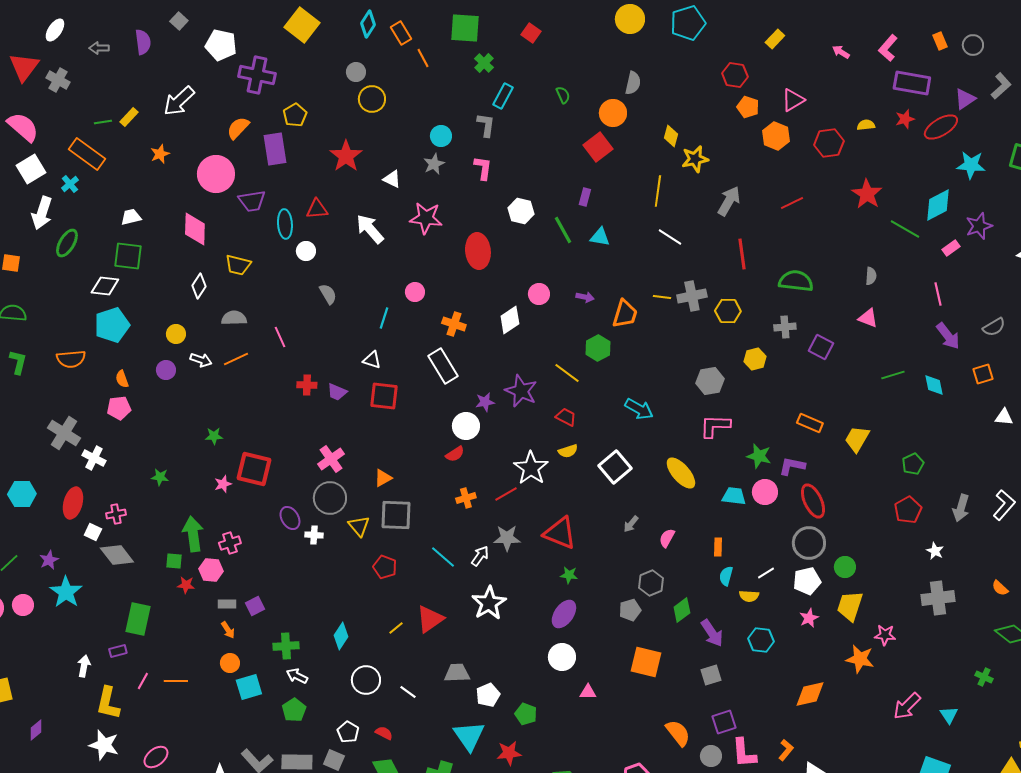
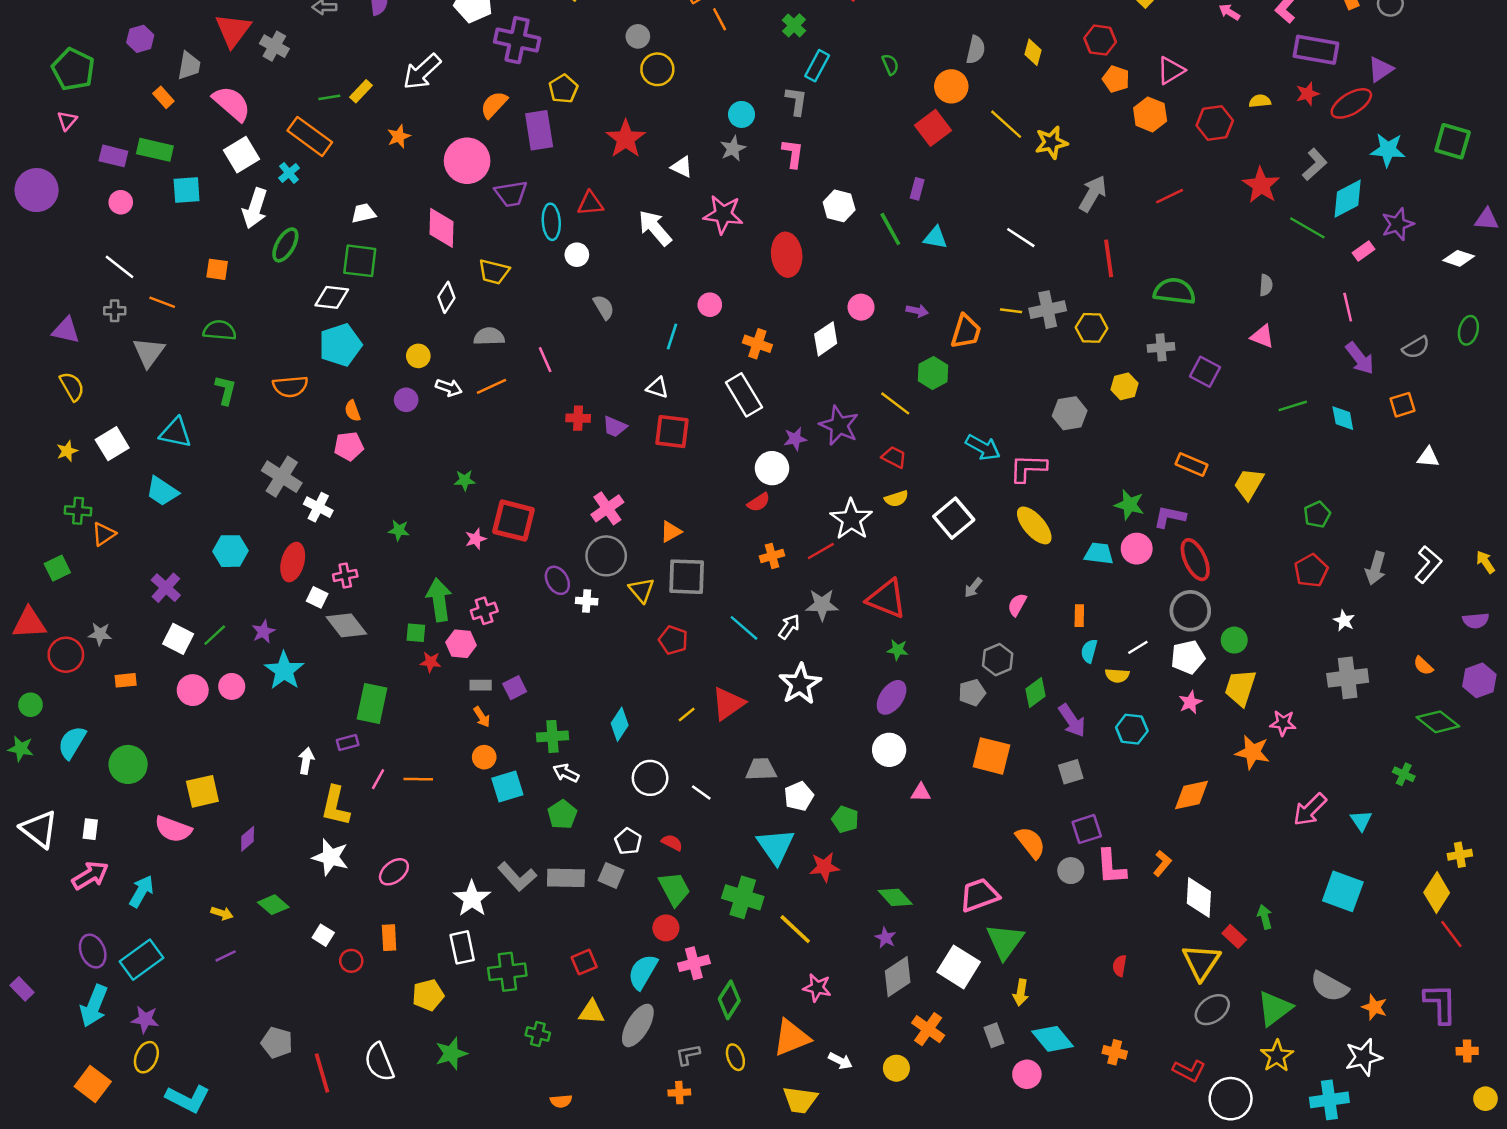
gray L-shape: (1001, 86) -> (1315, 164), moved
yellow diamond: (671, 136) -> (1033, 52), moved
yellow line: (658, 191) -> (1006, 124), moved, turned -56
pink L-shape: (715, 426) -> (1028, 468), moved

